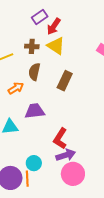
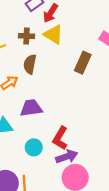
brown rectangle: (65, 81) -> (83, 63), moved
cyan circle: (34, 163) -> (34, 147), moved

